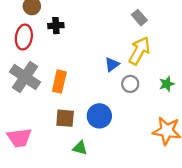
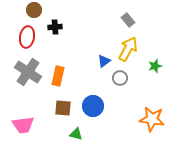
green star: (167, 84) -> (155, 66), moved

